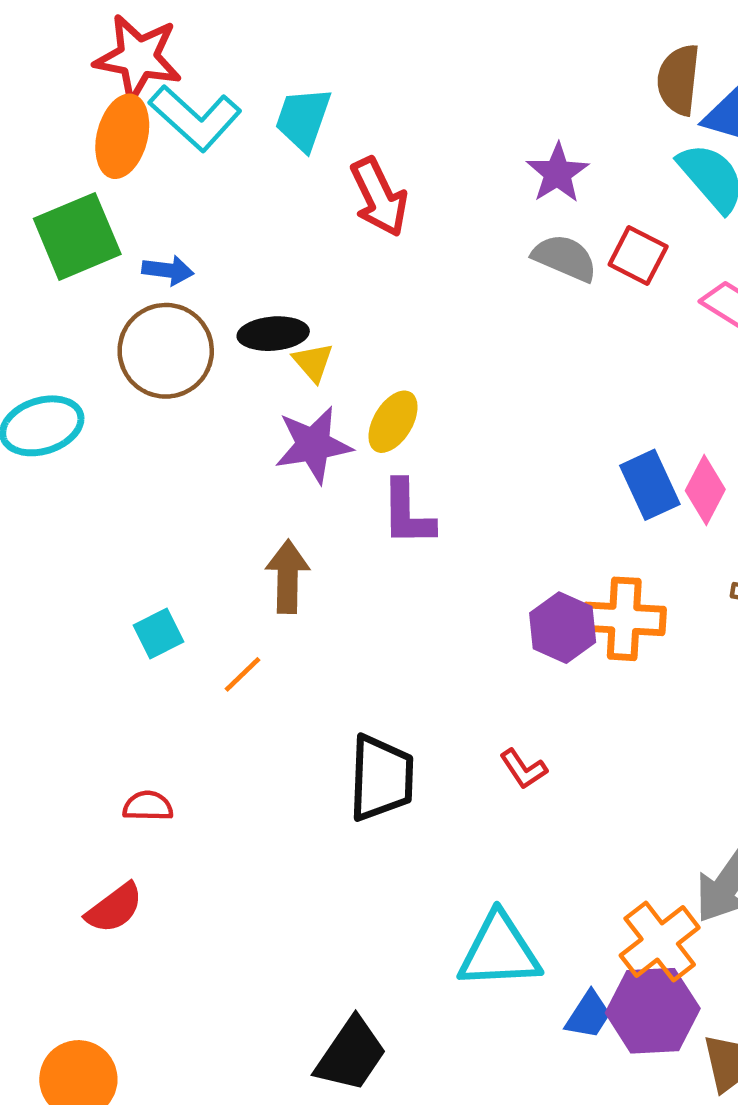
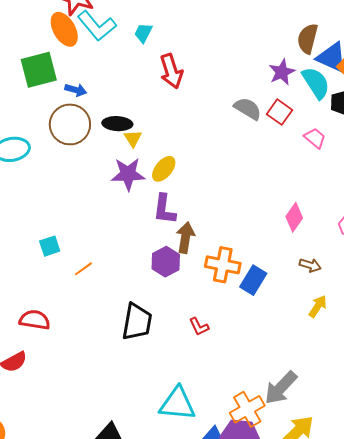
cyan trapezoid: (303, 119) -> (143, 33), size x0.7
orange ellipse: (122, 136) -> (64, 29), turned -52
purple star: (557, 173) -> (282, 72), moved
blue rectangle: (650, 485) -> (253, 280), moved, turned 48
brown arrow: (288, 577) -> (185, 238), moved
orange cross: (624, 619) -> (223, 265), moved
purple hexagon: (563, 628) -> (166, 262), moved
red semicircle: (148, 806) -> (35, 320), size x1.4

